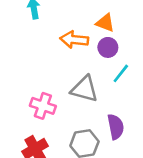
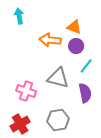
purple semicircle: (116, 127) -> (85, 93), moved

